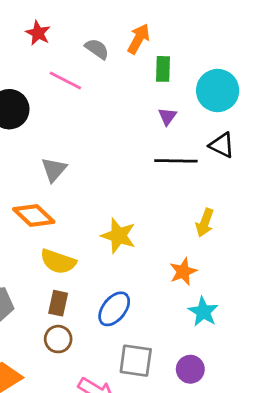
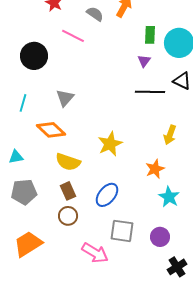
green rectangle: (163, 69) -> (150, 35), moved
yellow star: (118, 236) -> (110, 144), turned 30
brown rectangle: (58, 303) -> (68, 191), turned -36

